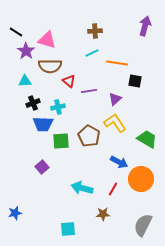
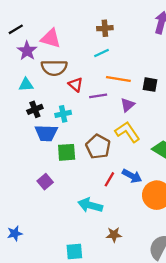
black line: (16, 32) -> (16, 29), turned -64
orange line: (117, 63) -> (118, 79), moved
red line: (113, 189) -> (109, 179), moved

